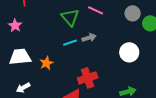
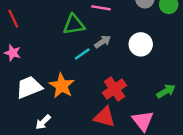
green triangle: (70, 17) -> (74, 25), turned -42
white circle: (129, 52) -> (141, 44), moved
orange star: (46, 63) -> (62, 86), size x1.5

